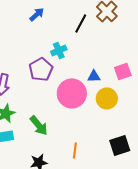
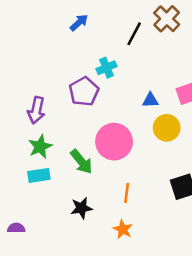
pink circle: (72, 93) -> (114, 142), moved

